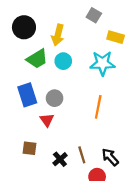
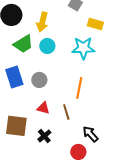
red triangle: (47, 120) -> (43, 108), moved, turned -40
brown square: (29, 148) -> (16, 126), size x1.6
brown line: (82, 155) -> (66, 112), moved

